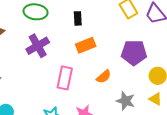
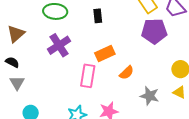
orange rectangle: (86, 45) -> (105, 53), moved
purple pentagon: (134, 53) -> (154, 31), moved

